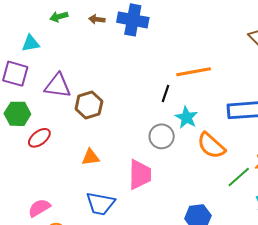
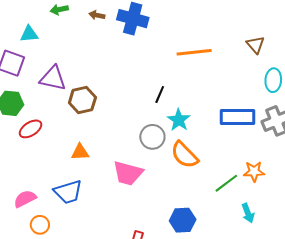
orange line: (194, 72) -> (194, 52), moved
orange semicircle: (211, 146) -> (184, 155), moved
pink trapezoid: (140, 174) -> (128, 173), turned 100
blue trapezoid: (100, 204) -> (68, 192), moved, turned -32

